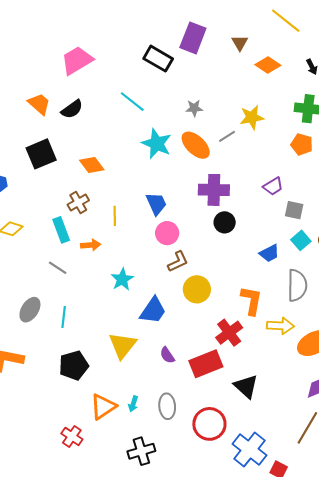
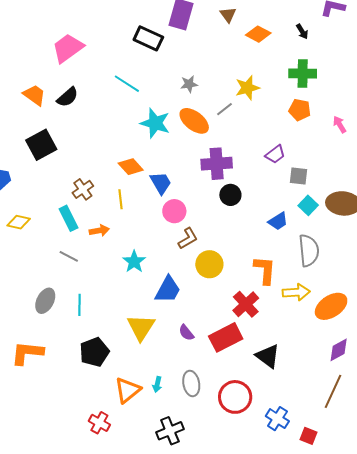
orange diamond: (92, 165) -> (131, 167), moved
blue cross: (249, 450) -> (277, 419), size x0.7

